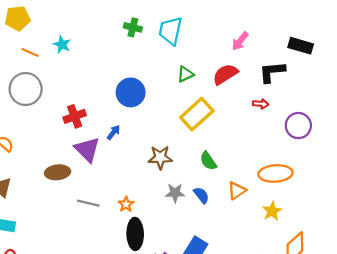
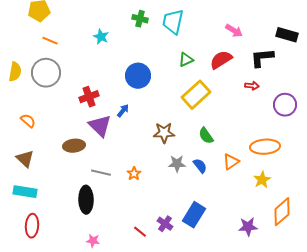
pink arrow: (240, 41) -> (234, 31), turned -96
cyan star: (62, 45) -> (101, 37), moved
black ellipse: (135, 234) -> (86, 200), moved

